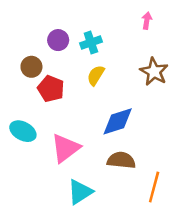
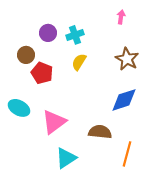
blue diamond: (118, 121) -> (124, 100), moved

